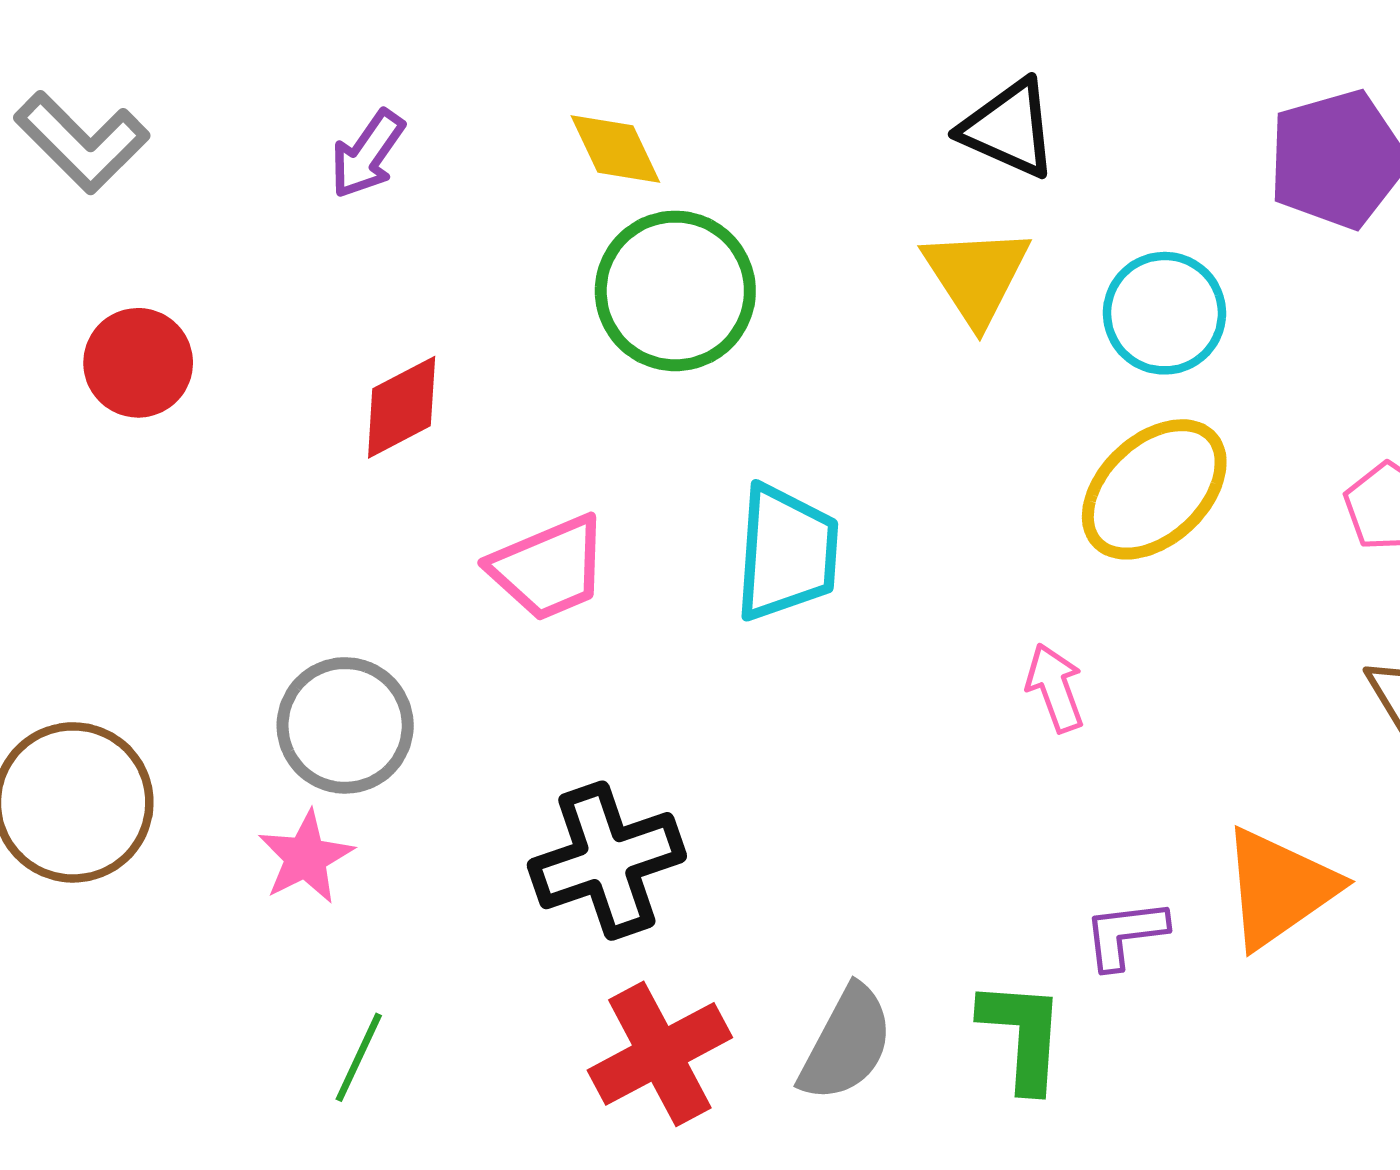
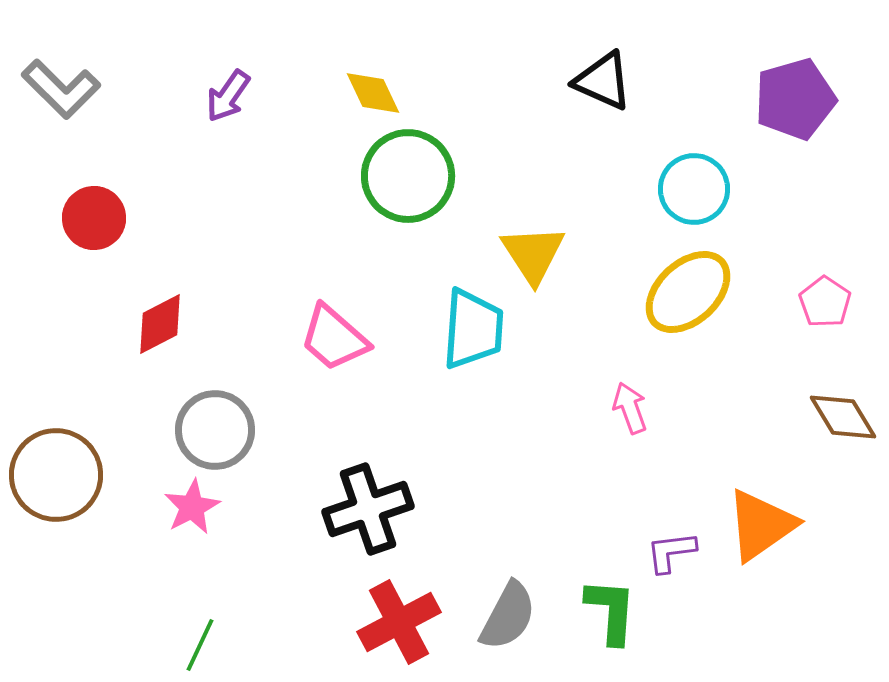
yellow triangle: (976, 276) -> (533, 254), moved
red diamond: (402, 407) -> (160, 324), moved
pink trapezoid: (549, 568) -> (334, 338), turned 64
green line: (359, 1057) -> (200, 645), moved

